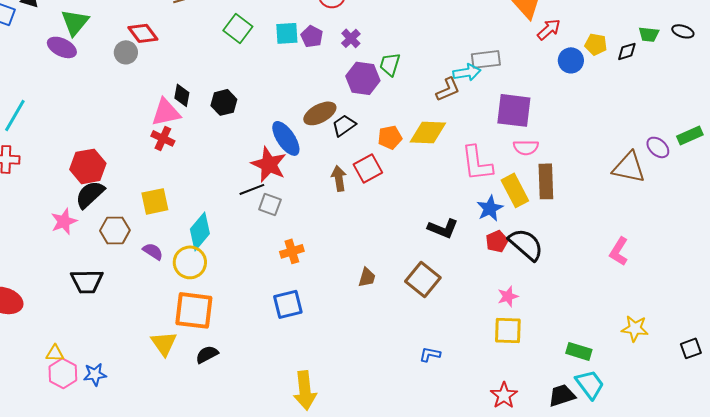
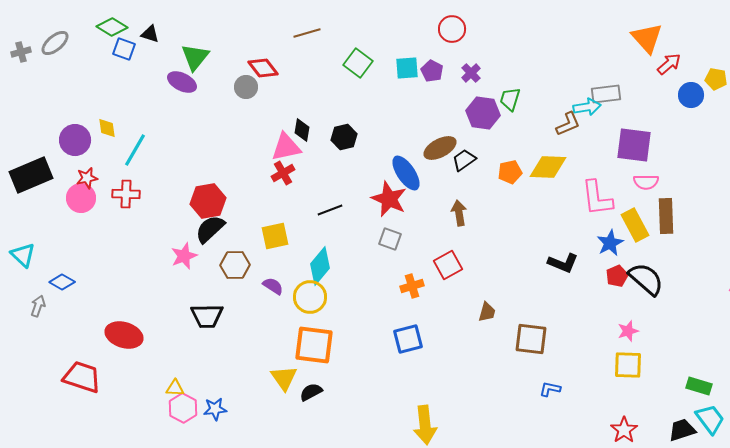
red cross: (163, 138) -> (283, 173), turned 35
red square: (368, 168) -> (448, 265), moved
black line: (252, 189) -> (330, 210), moved
brown square: (423, 279) -> (531, 339), moved, turned -32
black semicircle: (207, 354) -> (311, 392), moved

